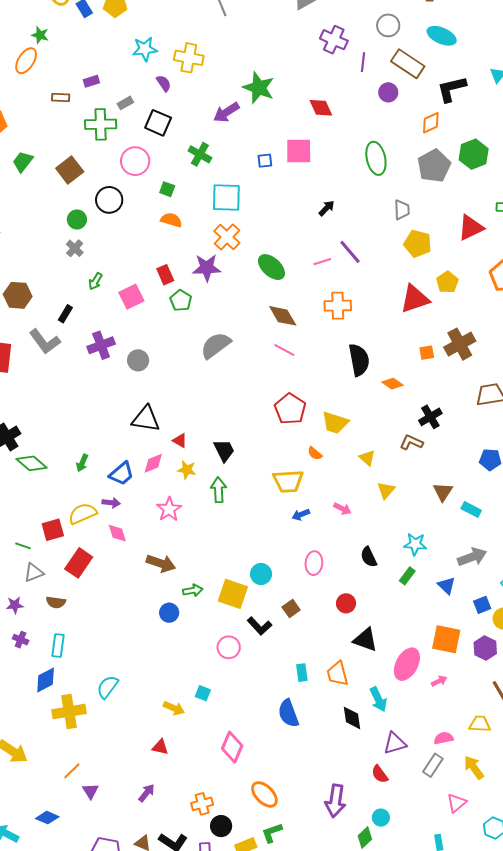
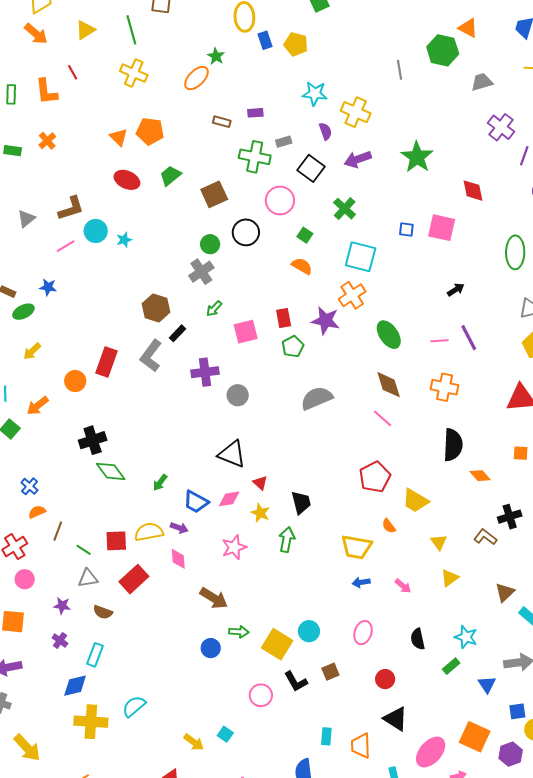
purple arrow: (226, 112) -> (358, 159), moved
gray cross: (75, 248) -> (201, 272), size x1.4
brown hexagon: (18, 295) -> (156, 308), moved
gray L-shape: (45, 342) -> (151, 356), turned 60
blue trapezoid: (122, 474) -> (196, 502), turned 56

